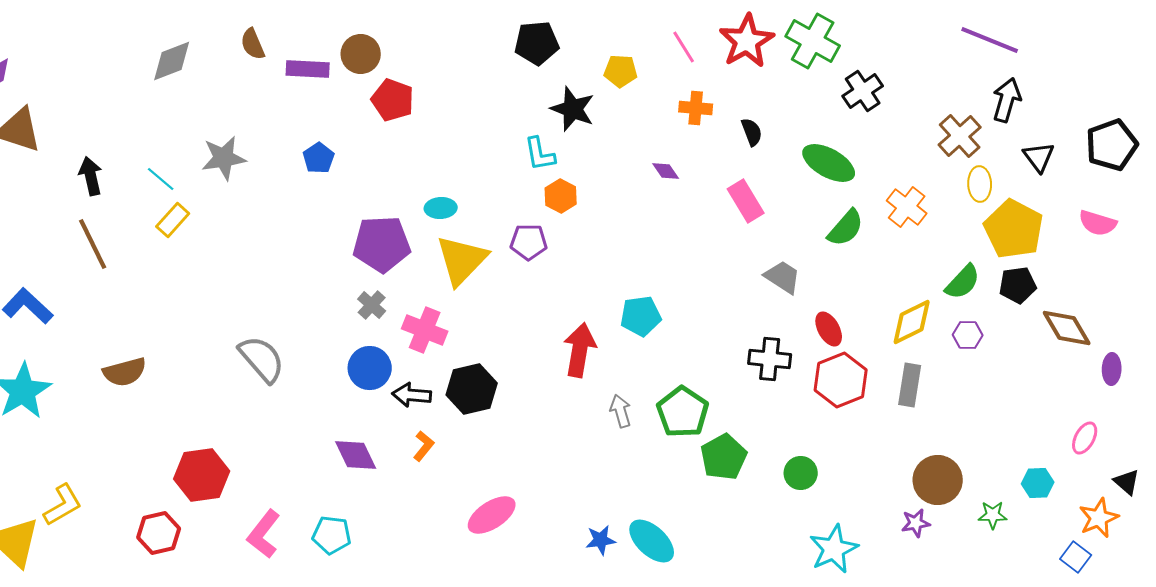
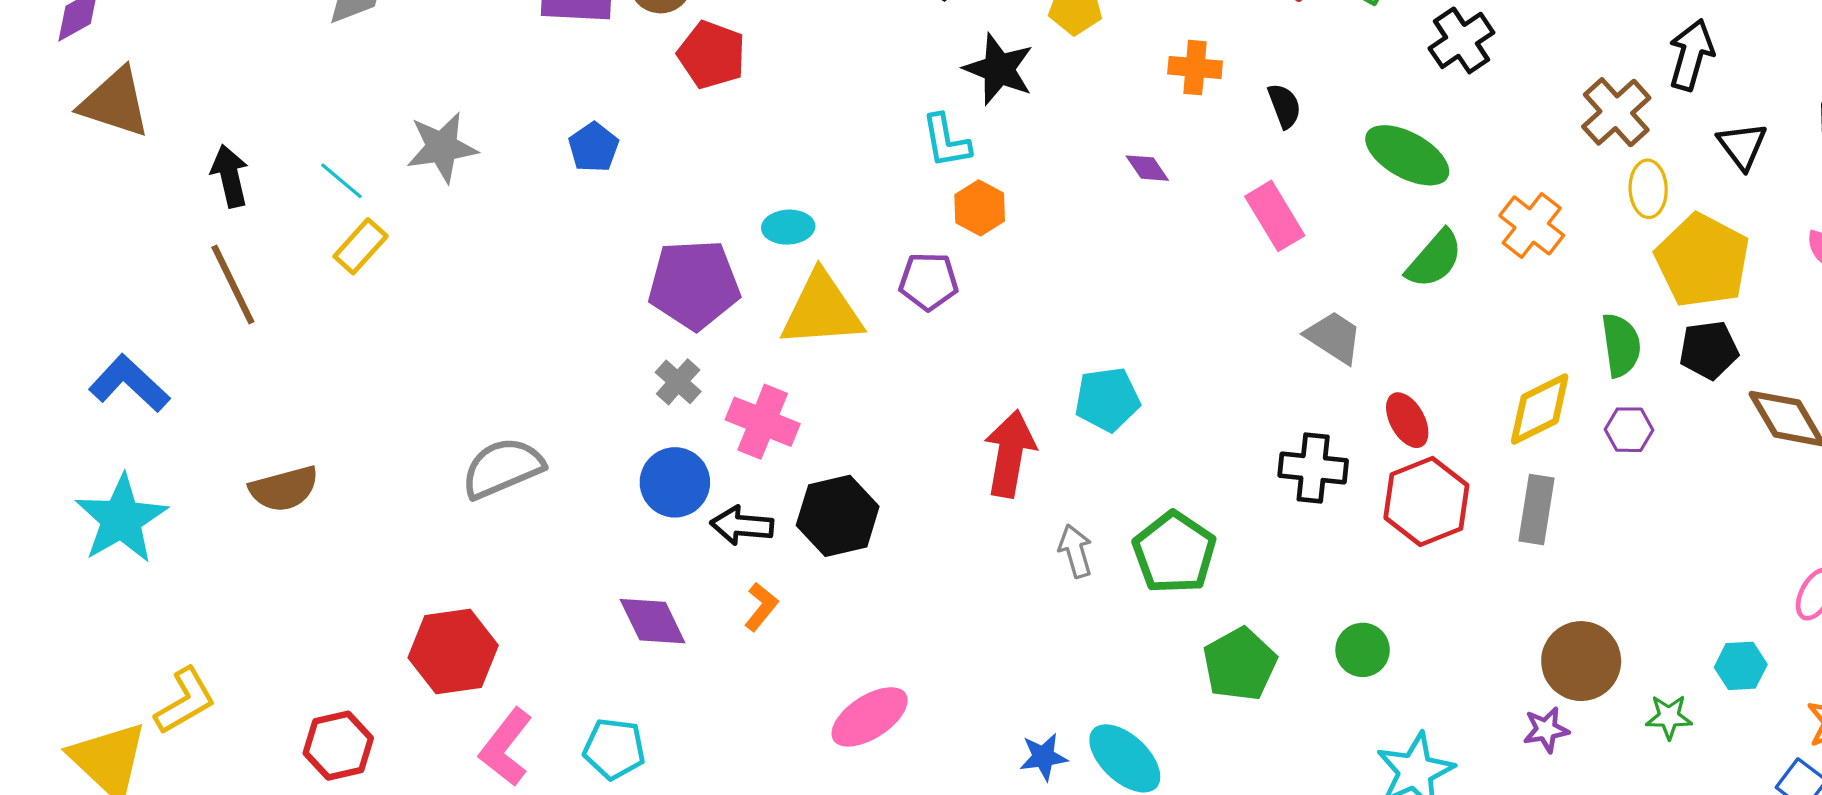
yellow triangle: (462, 260) -> (822, 310), turned 42
green semicircle: (963, 282) -> (1621, 345), turned -51
gray semicircle: (262, 359) -> (503, 468), turned -72
green pentagon: (724, 457) -> (1240, 664), moved
red hexagon: (202, 475) -> (453, 651), moved

